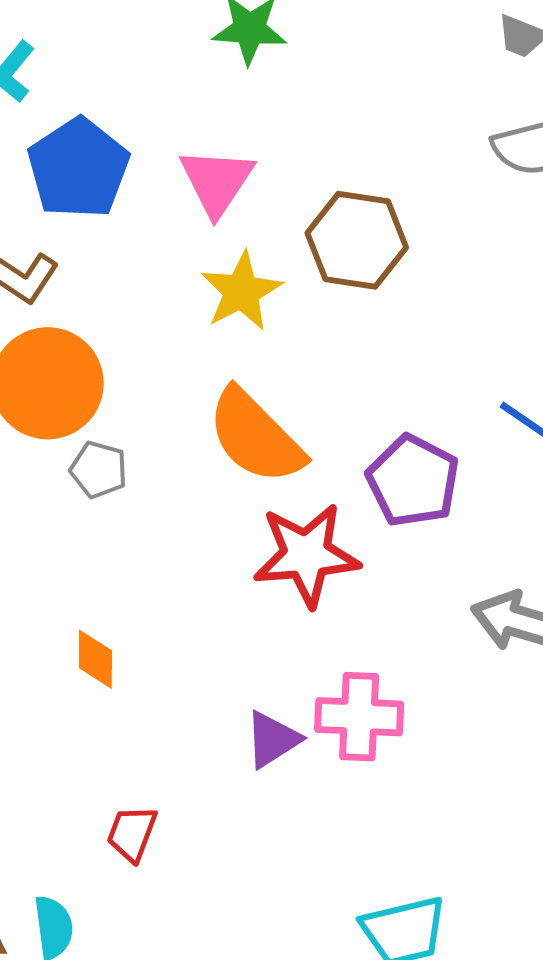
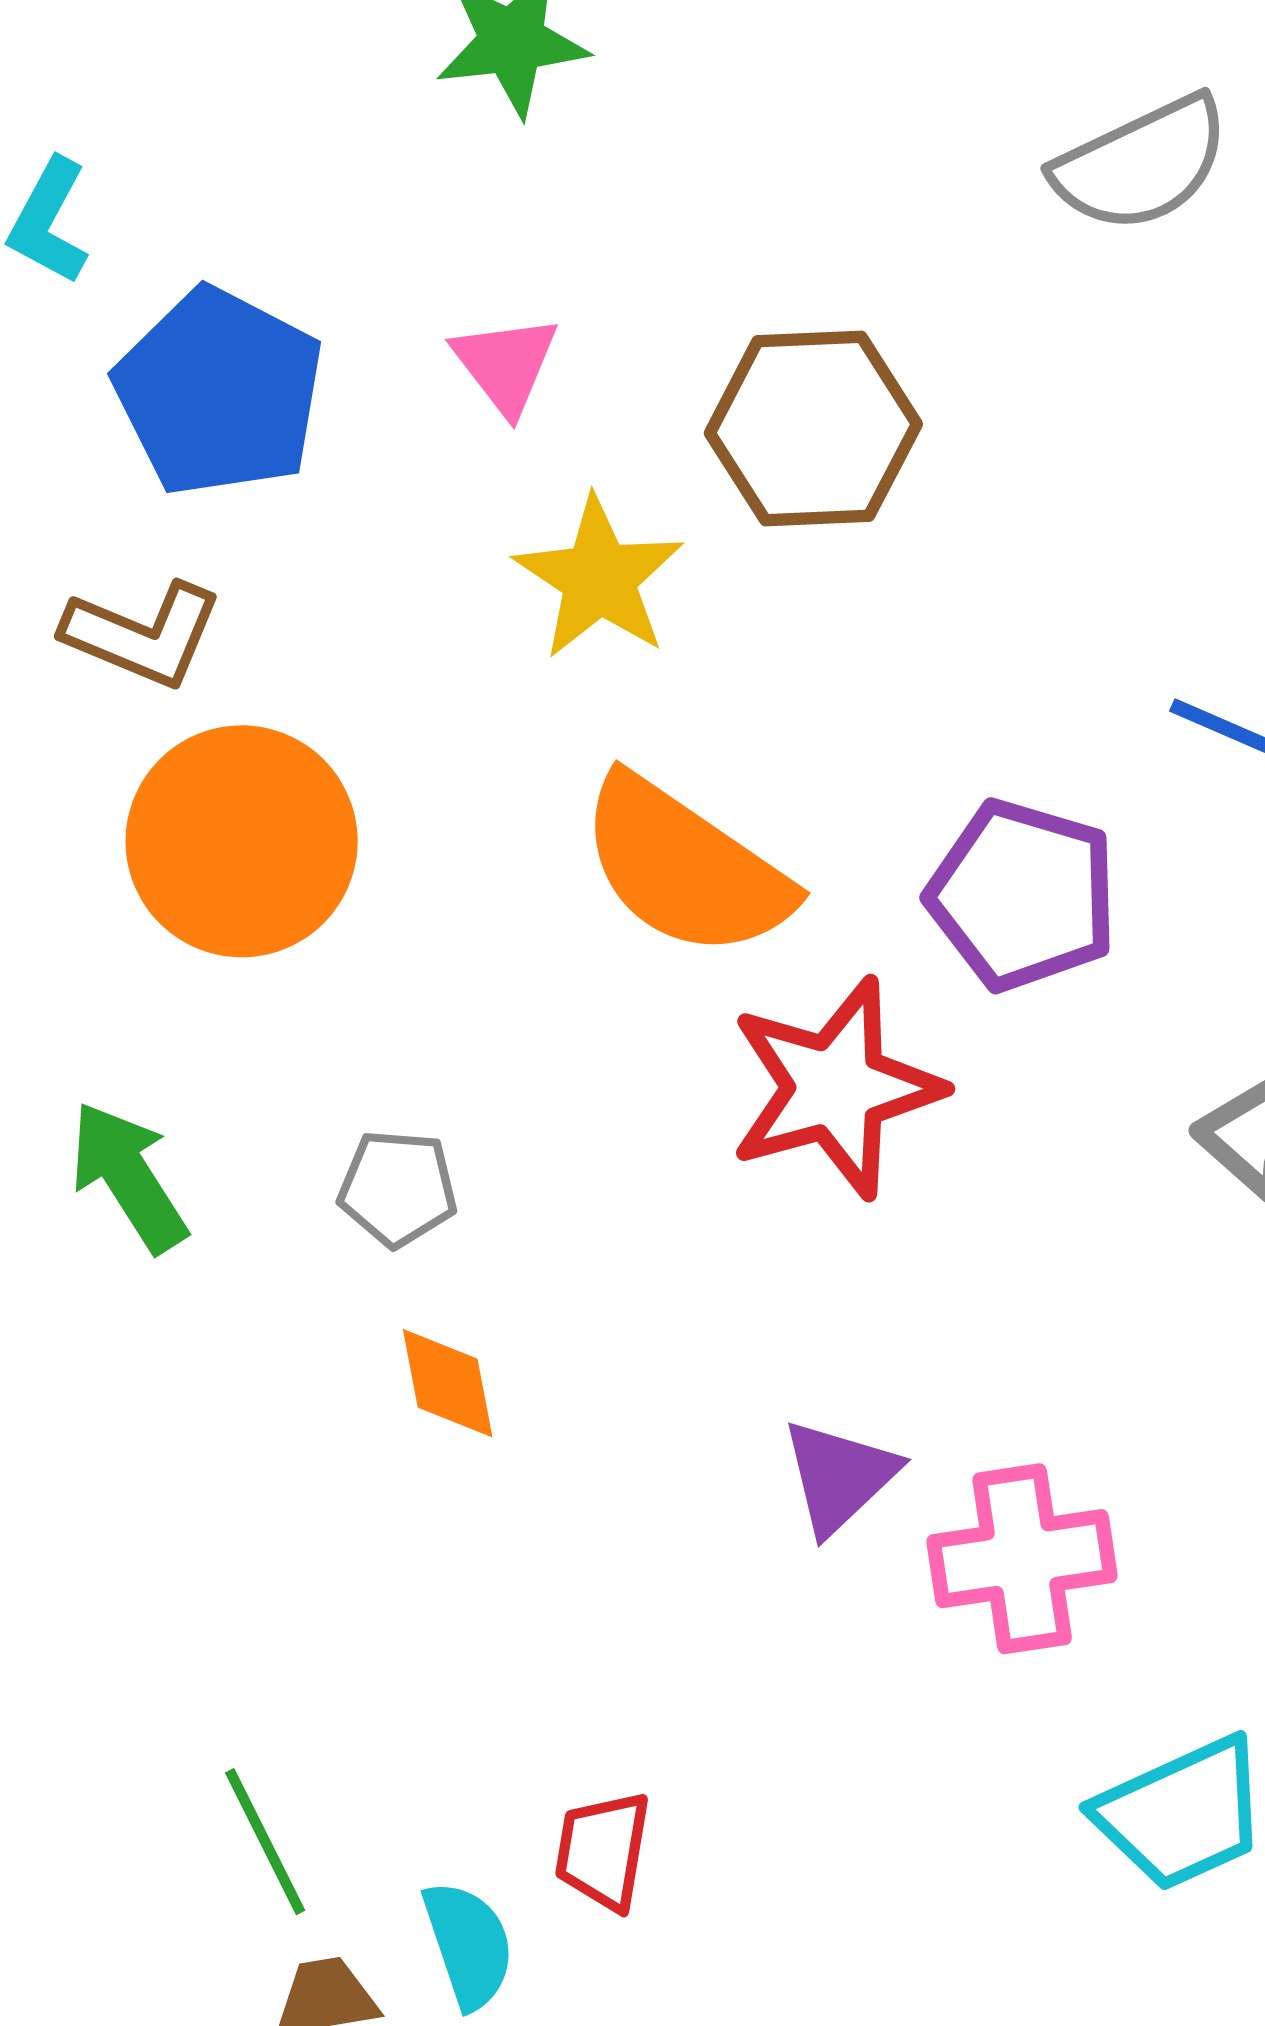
pink triangle: (217, 182) -> (506, 365), size x0.7
gray pentagon: (99, 470) -> (398, 1188), moved
pink cross: (359, 717) -> (1022, 1559), moved
red trapezoid: (132, 833) -> (603, 1851), moved

